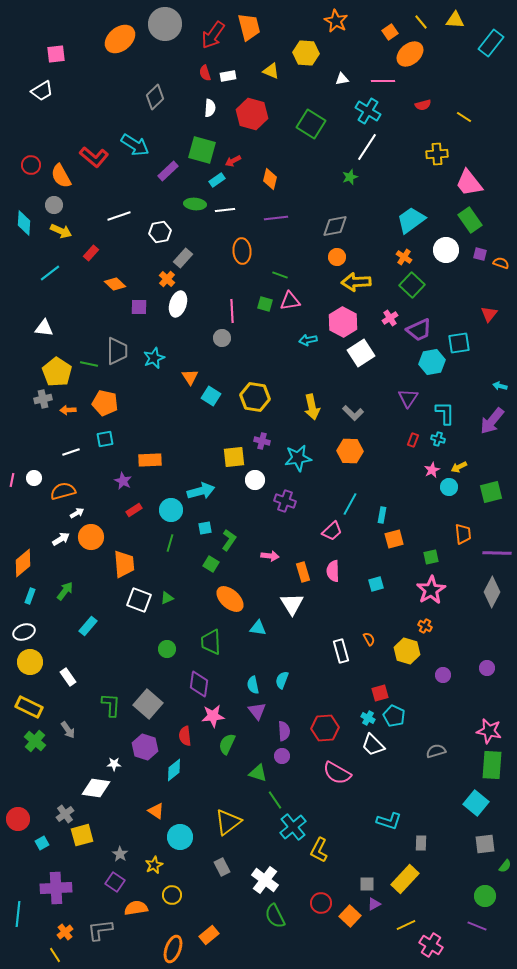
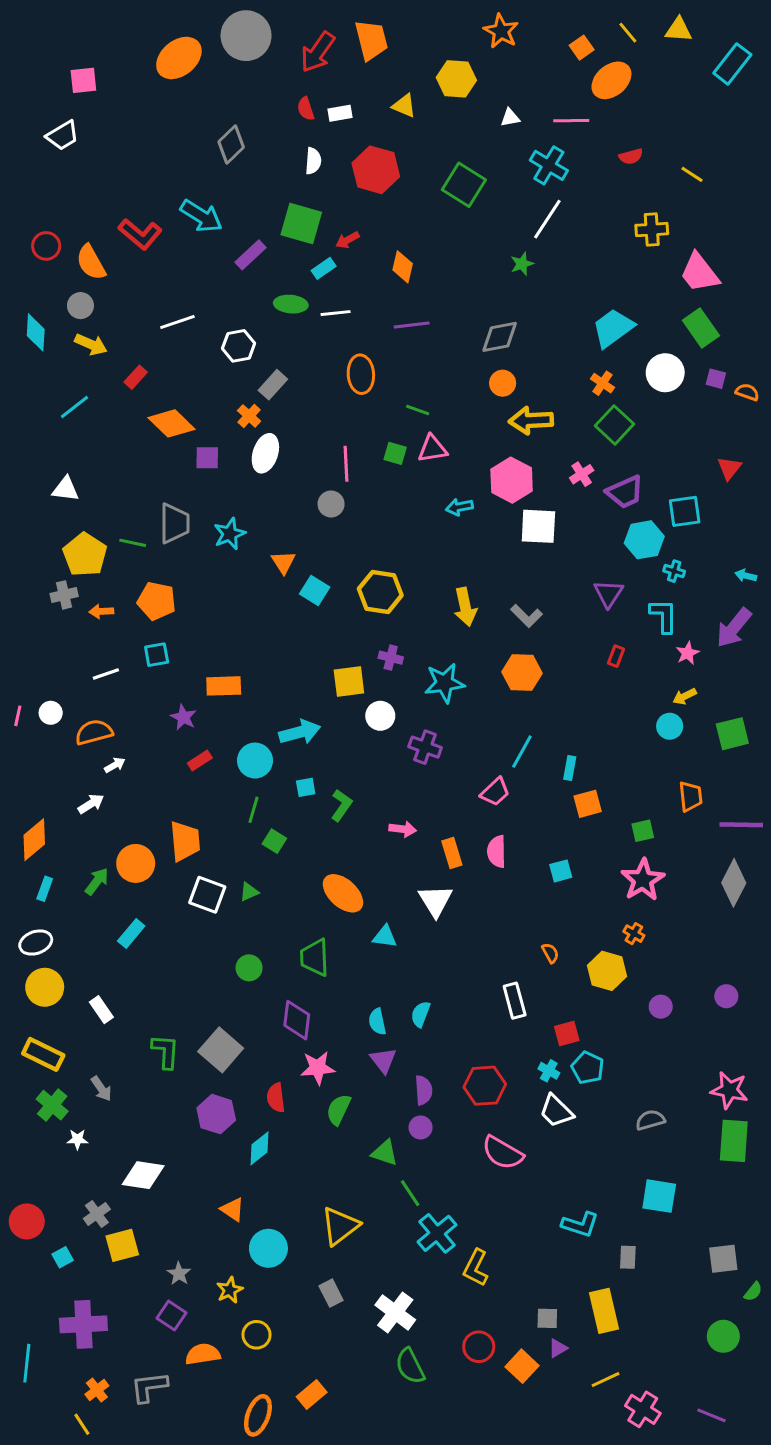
orange diamond: (115, 284) -> (171, 423), size x1.4
white square: (361, 353) -> (538, 526), turned 36
cyan cross: (438, 439) -> (674, 571), moved
pink star: (432, 470) -> (688, 653), moved
orange circle: (91, 537) -> (136, 863), moved
green square: (211, 564) -> (274, 841), moved
white rectangle: (341, 651) -> (515, 1001), moved
white star: (114, 764) -> (77, 1139), moved
cyan square: (476, 803) -> (659, 1196), moved, turned -30
yellow rectangle: (405, 879) -> (604, 1311), turned -56
purple line: (477, 926) -> (711, 1415), moved

